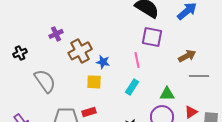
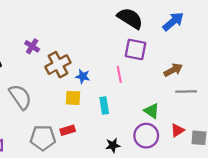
purple cross: (56, 34) -> (32, 46), turned -32
cyan rectangle: (132, 87) -> (104, 105), moved, turned -42
green triangle: (167, 94) -> (152, 111), turned 35

